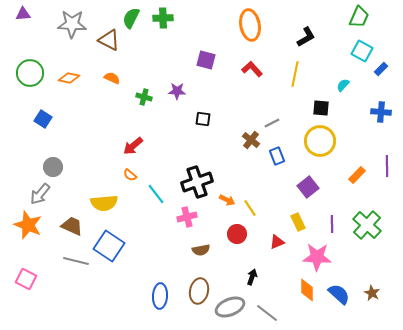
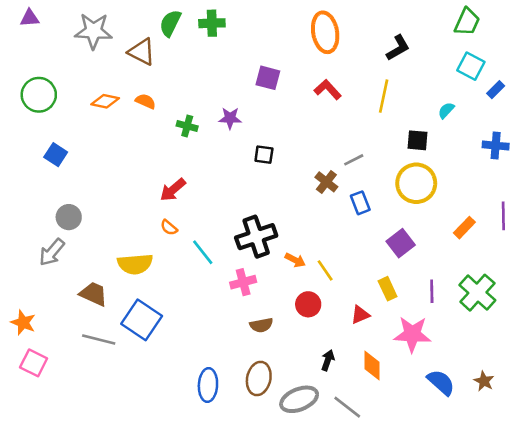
orange diamond: (69, 78) -> (105, 101), moved
orange star: (28, 225) -> (23, 323), moved, size x0.7
orange diamond: (307, 290) -> (372, 365), moved

